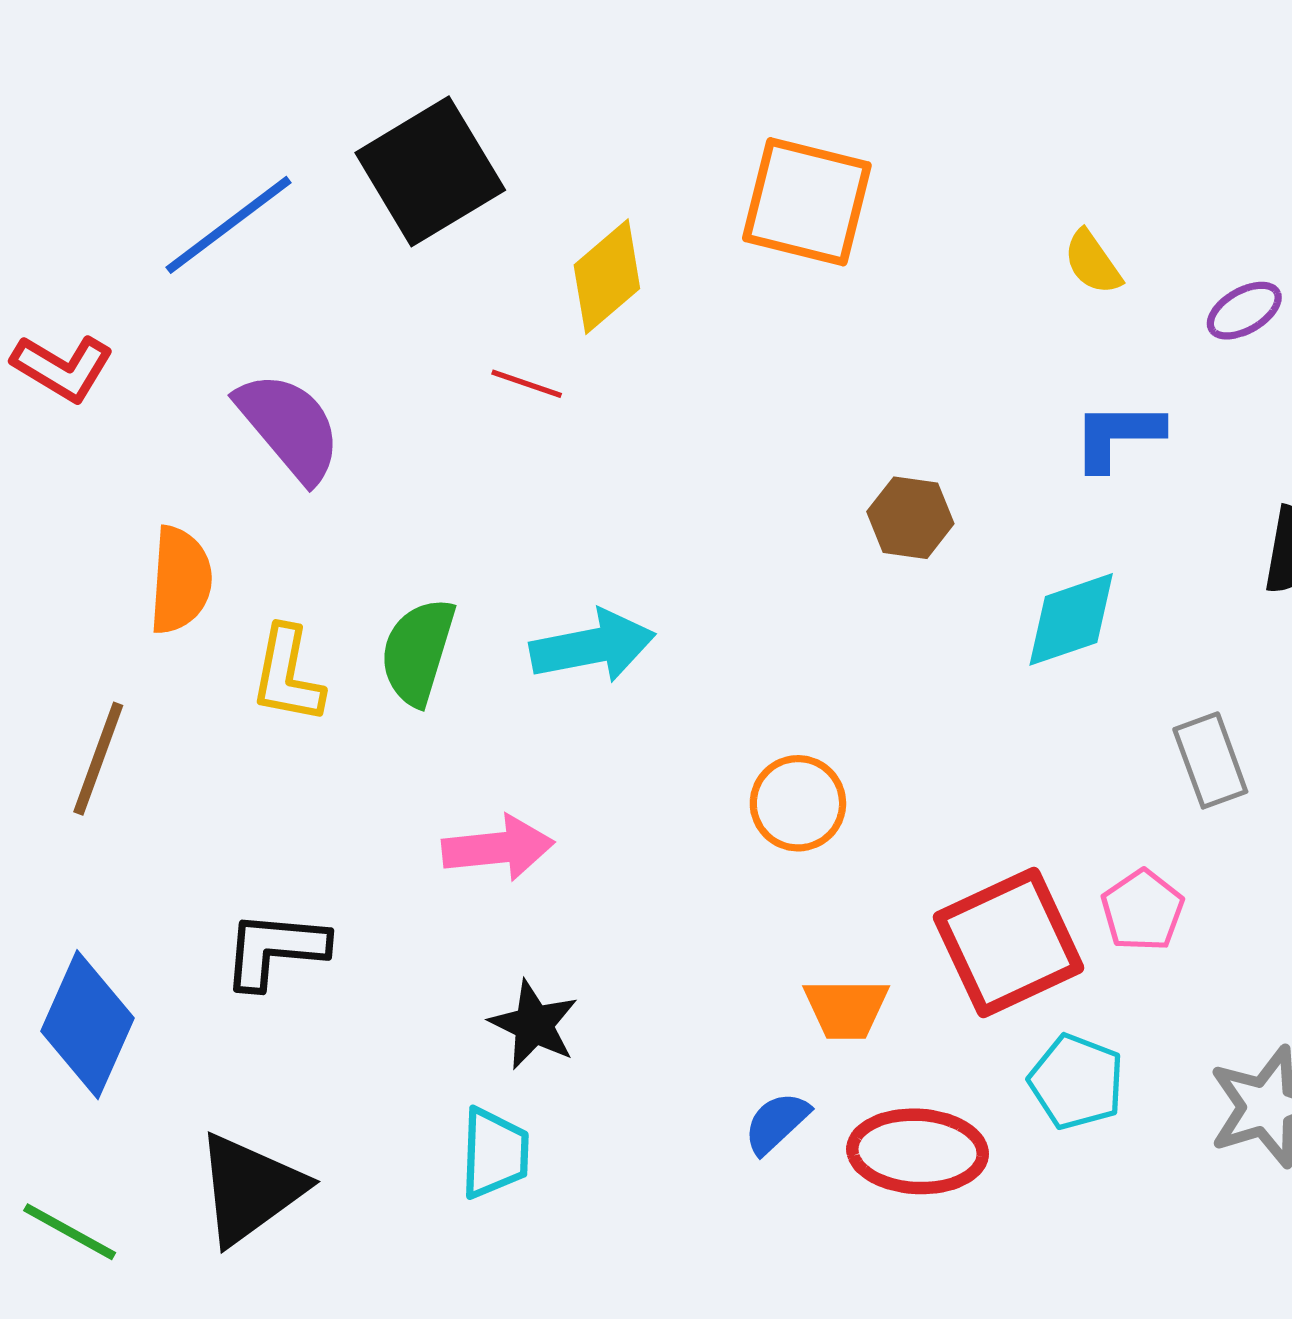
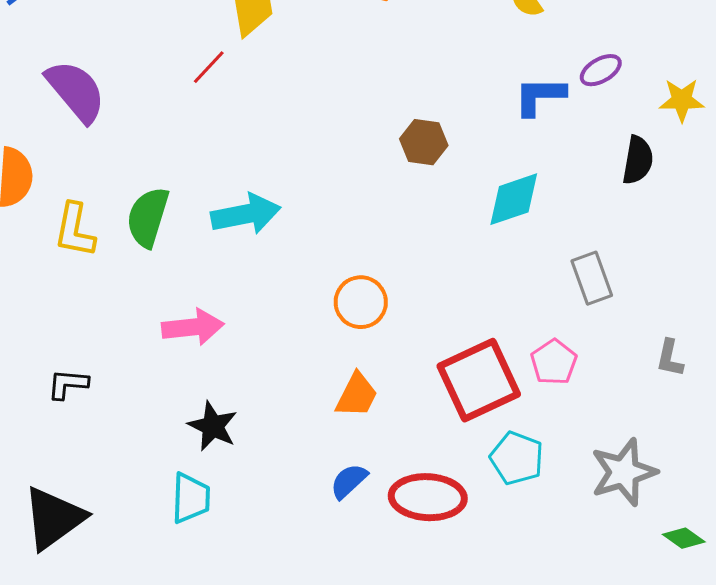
purple ellipse: (1244, 311) -> (601, 70), moved
red line: (527, 384) -> (209, 67), turned -66
black L-shape: (275, 950) -> (68, 384), size x0.7
orange trapezoid: (846, 1009) -> (357, 395), moved, turned -63

